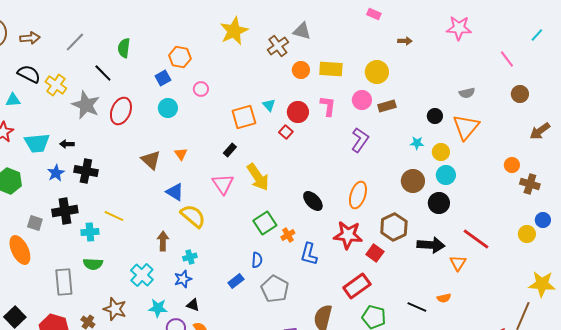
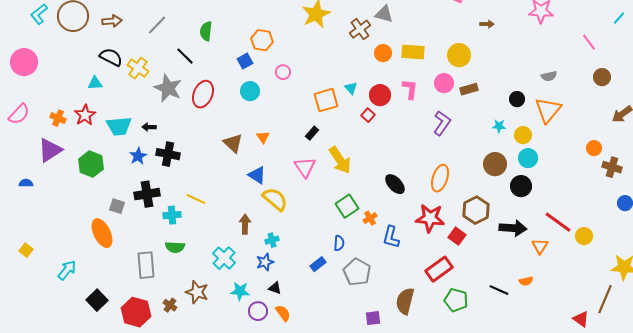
yellow circle: (527, 234) -> (584, 236), moved

